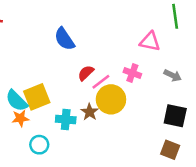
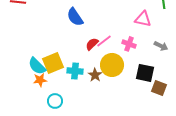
pink line: (101, 82) -> (104, 41), moved
black square: (175, 116) -> (145, 73), moved
cyan cross: (66, 120) -> (75, 71), moved
brown square: (170, 150) -> (159, 88), moved

